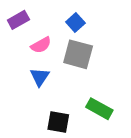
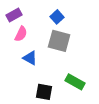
pink semicircle: (41, 45) -> (21, 34), moved, turned -35
blue triangle: (40, 77) -> (30, 58), turned -35

